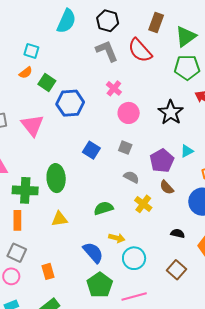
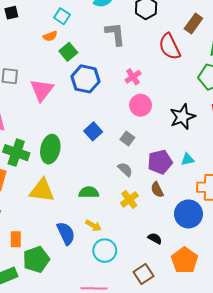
gray L-shape: (107, 51) -> (115, 34), moved
yellow triangle: (59, 219) -> (42, 190), size x1.5
green pentagon: (100, 285) -> (36, 260), moved

